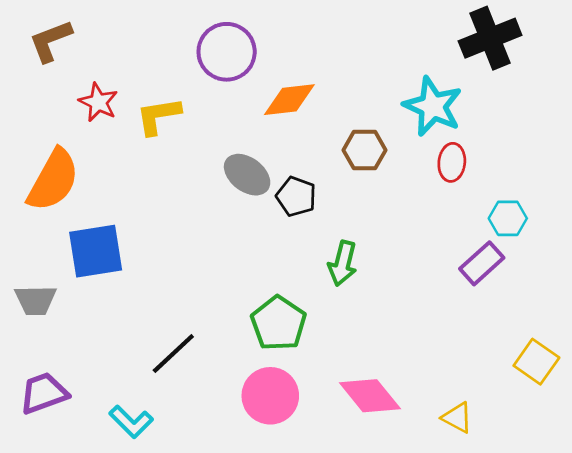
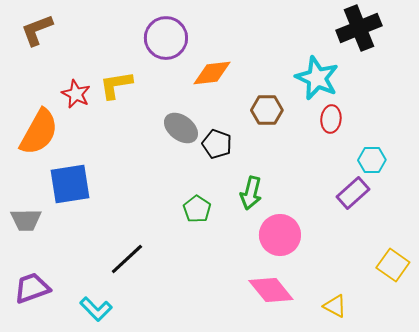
red star: (98, 102) -> (76, 94), moved
green pentagon: (278, 323) -> (197, 209), moved, size x0.7
pink circle: (270, 396) -> (280, 235), moved

